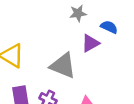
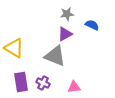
purple triangle: (90, 43) -> (65, 34), moved

